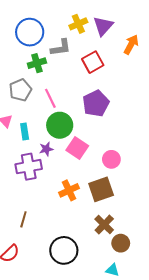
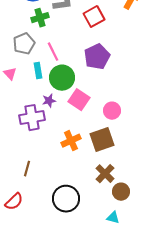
cyan rectangle: (25, 131) -> (38, 71), moved

